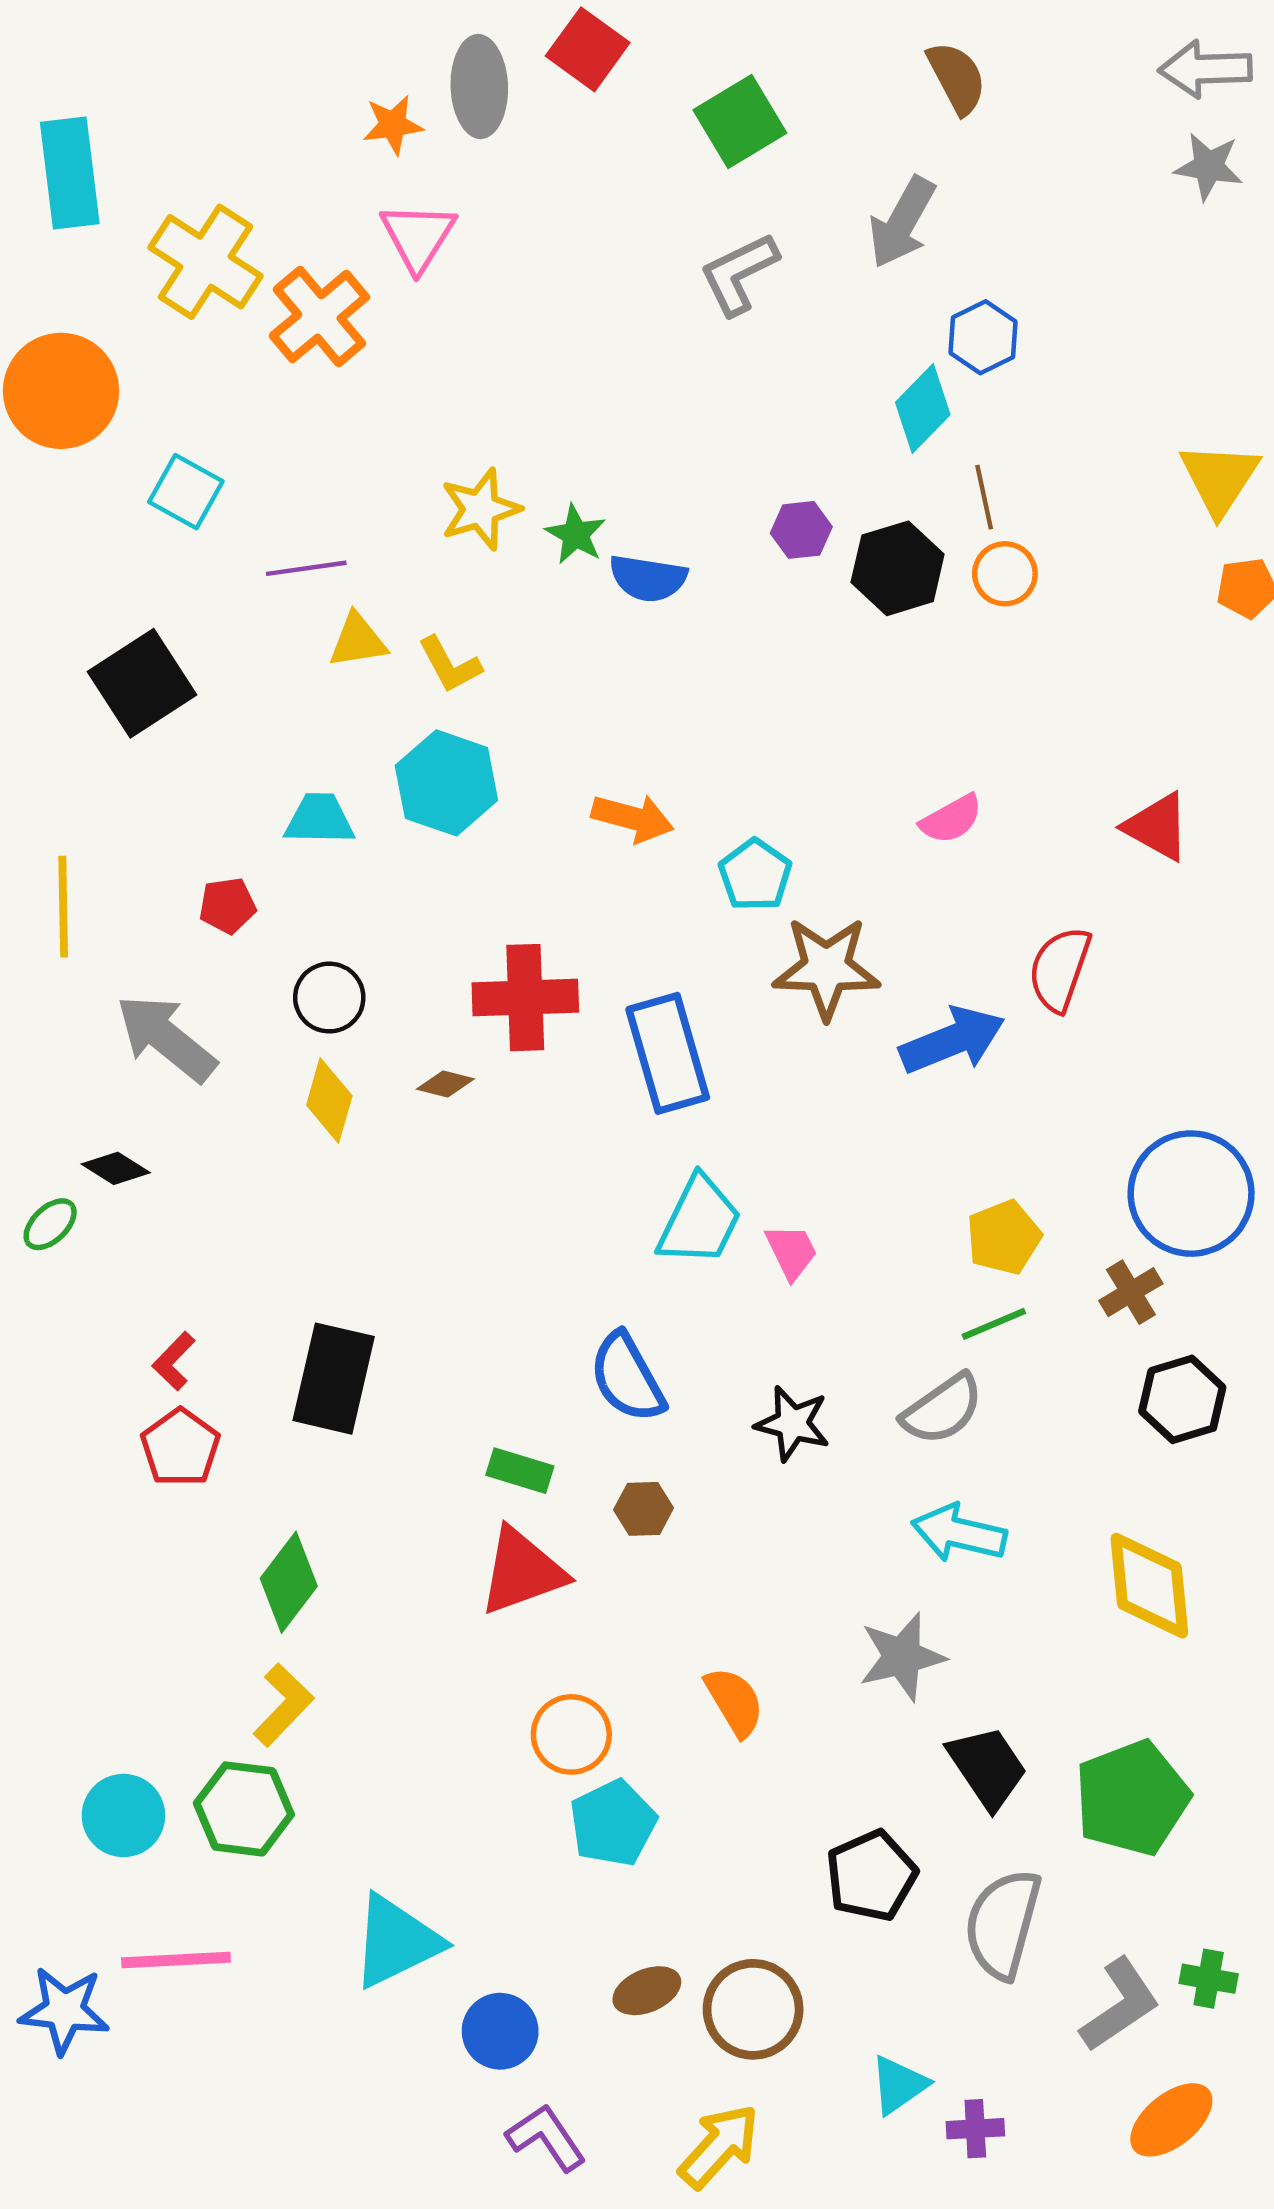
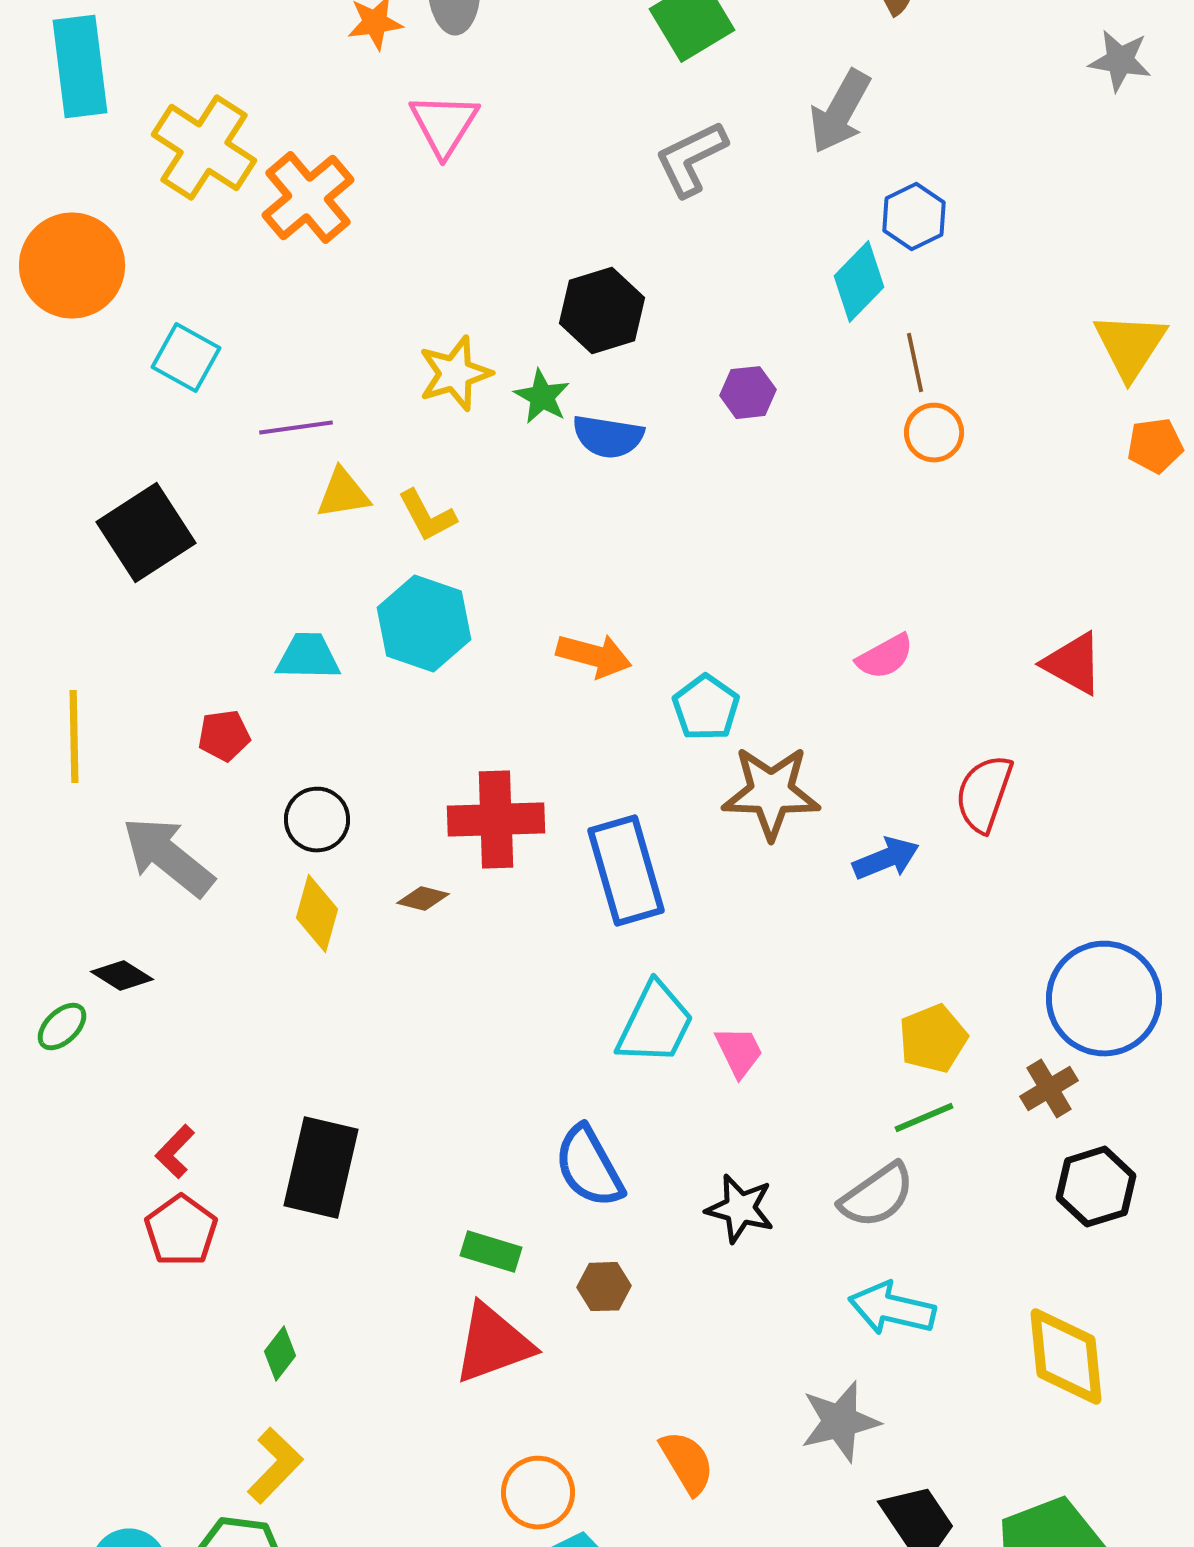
pink triangle: (418, 237) -> (444, 125), moved
black hexagon: (898, 568) -> (602, 311), moved
blue arrow: (952, 1040) -> (886, 859), size x0.7
green diamond: (289, 1582) -> (280, 1354), size x0.6

